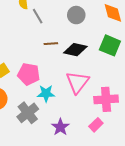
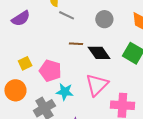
gray line: (38, 16) -> (67, 15), turned -42
black diamond: (75, 50) -> (99, 53), turned 35

